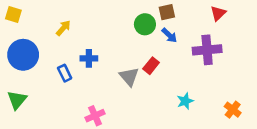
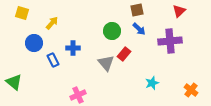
yellow square: (13, 15) -> (22, 13), moved
green circle: (145, 24) -> (112, 31), moved
blue circle: (23, 55) -> (34, 43), moved, size x0.7
green triangle: (17, 100) -> (14, 82), turned -30

